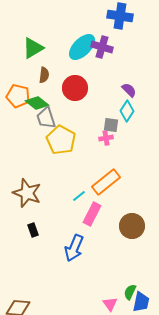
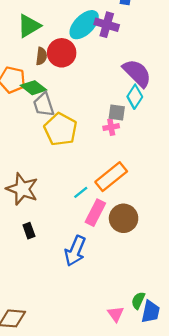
red circle: (75, 88) -> (62, 53), moved
purple semicircle: (129, 90) -> (137, 73), size x1.8
brown circle: (132, 226) -> (124, 218), moved

